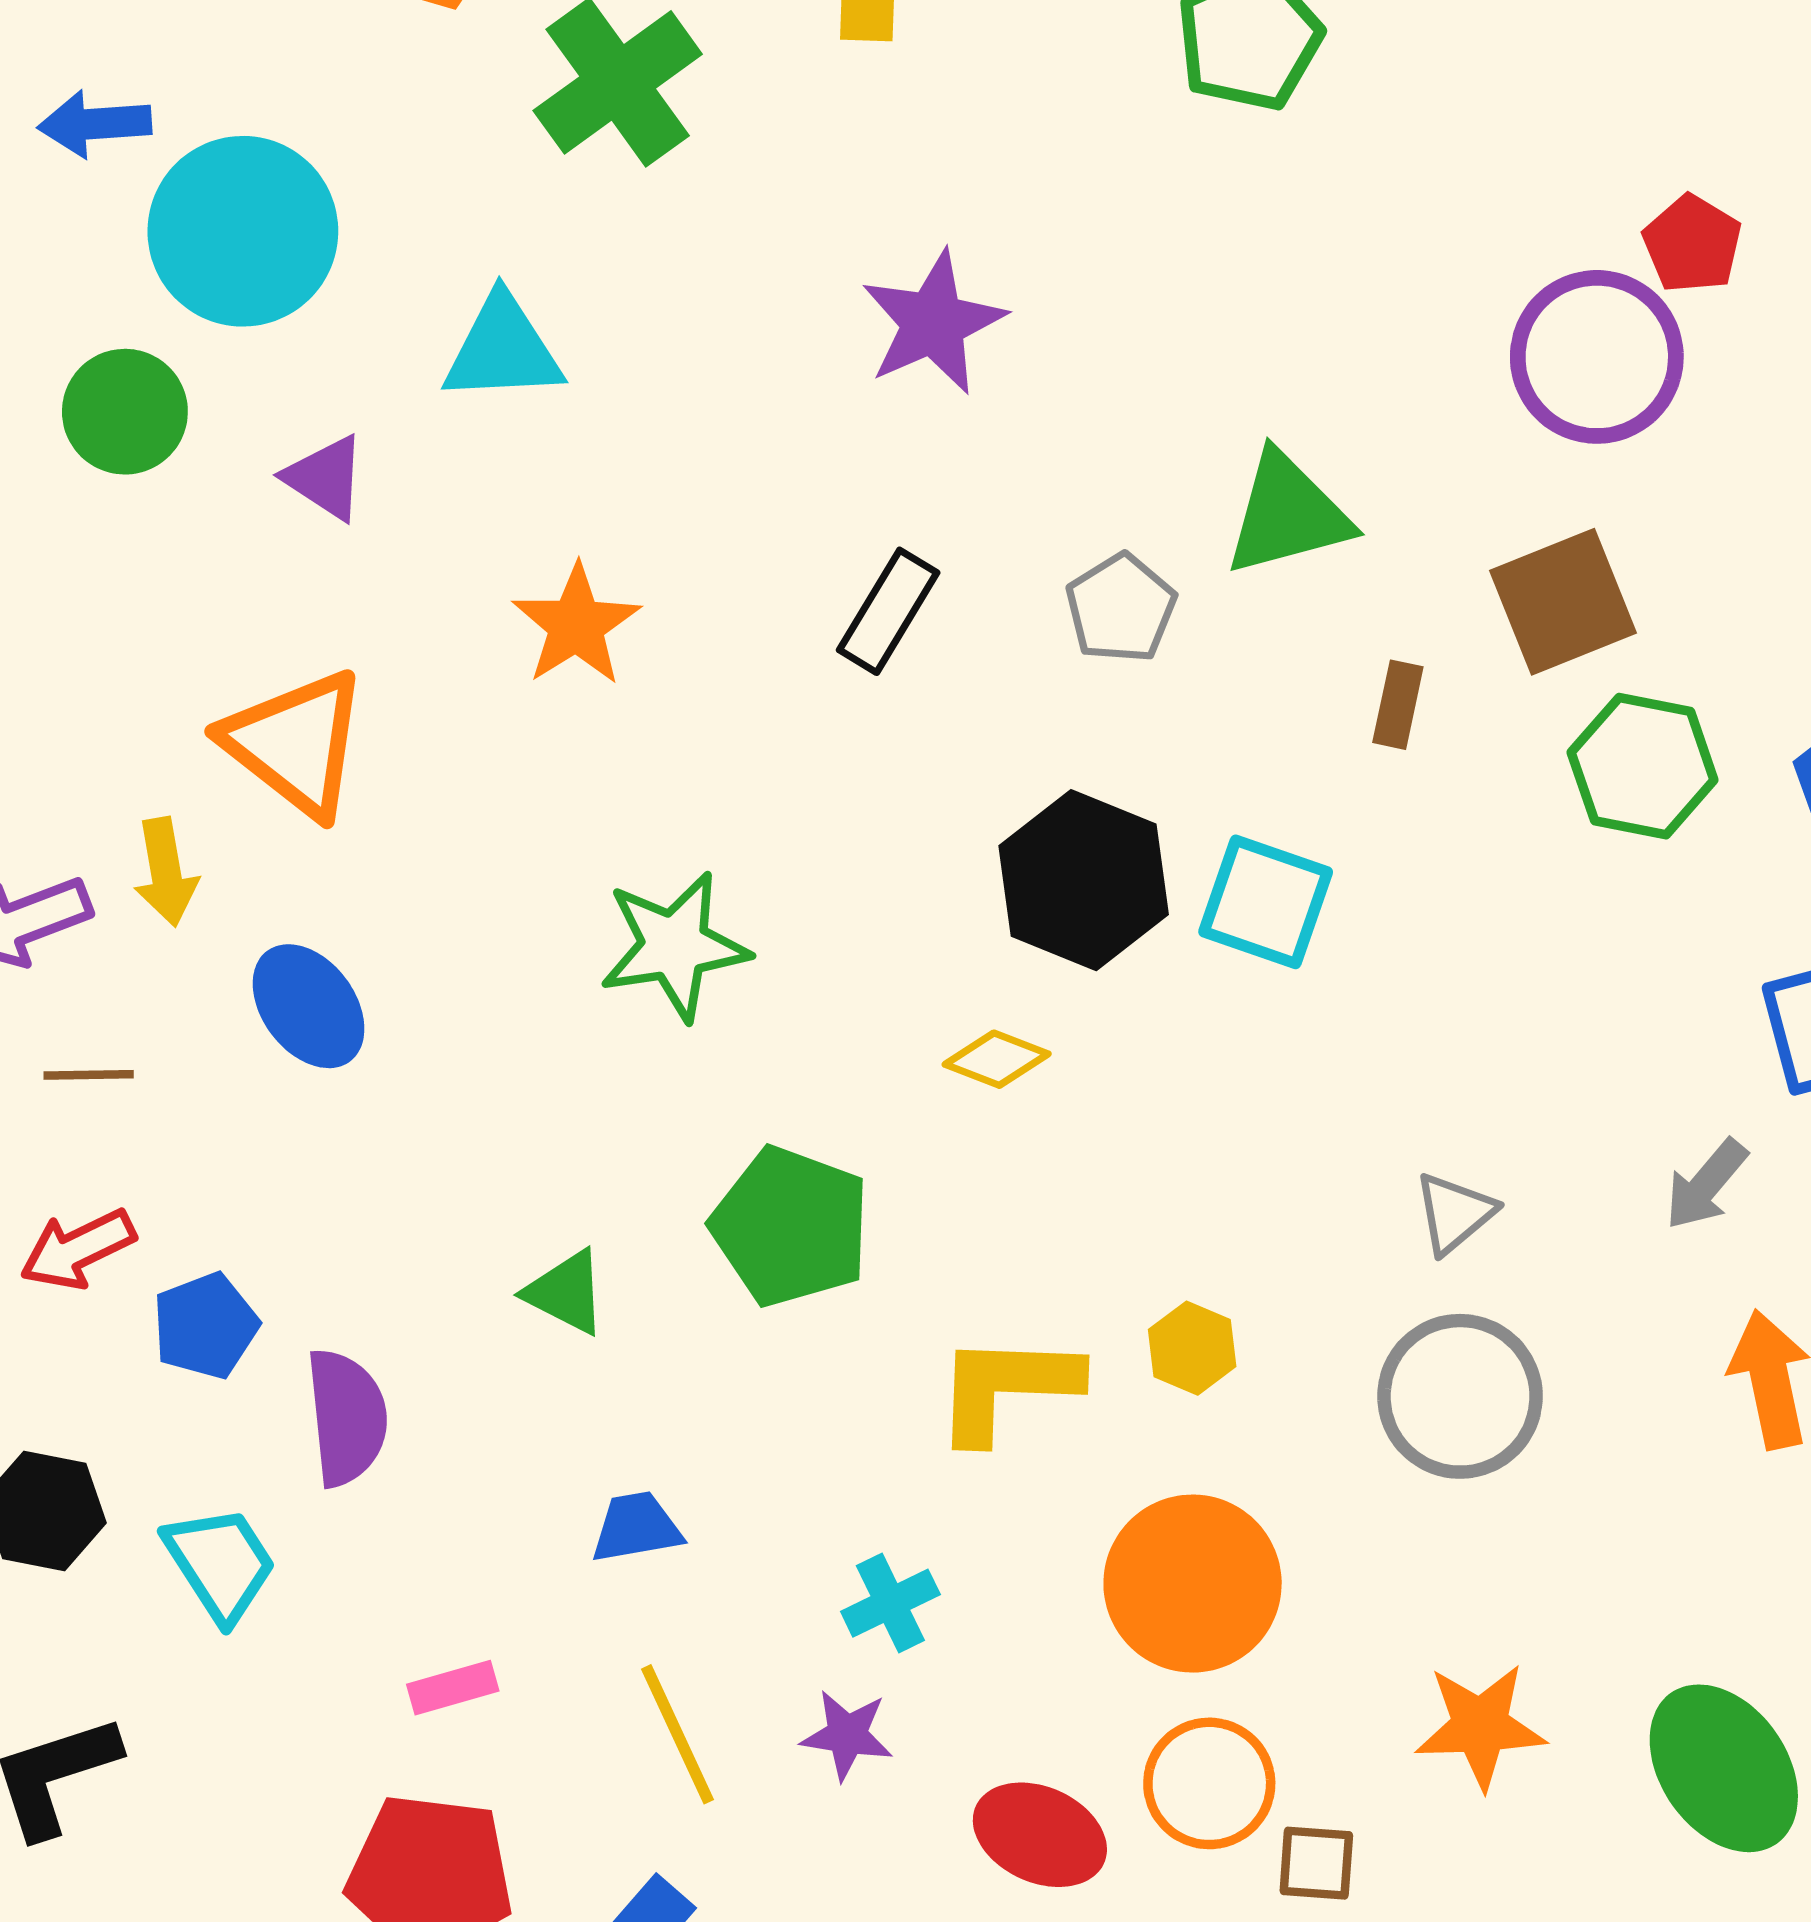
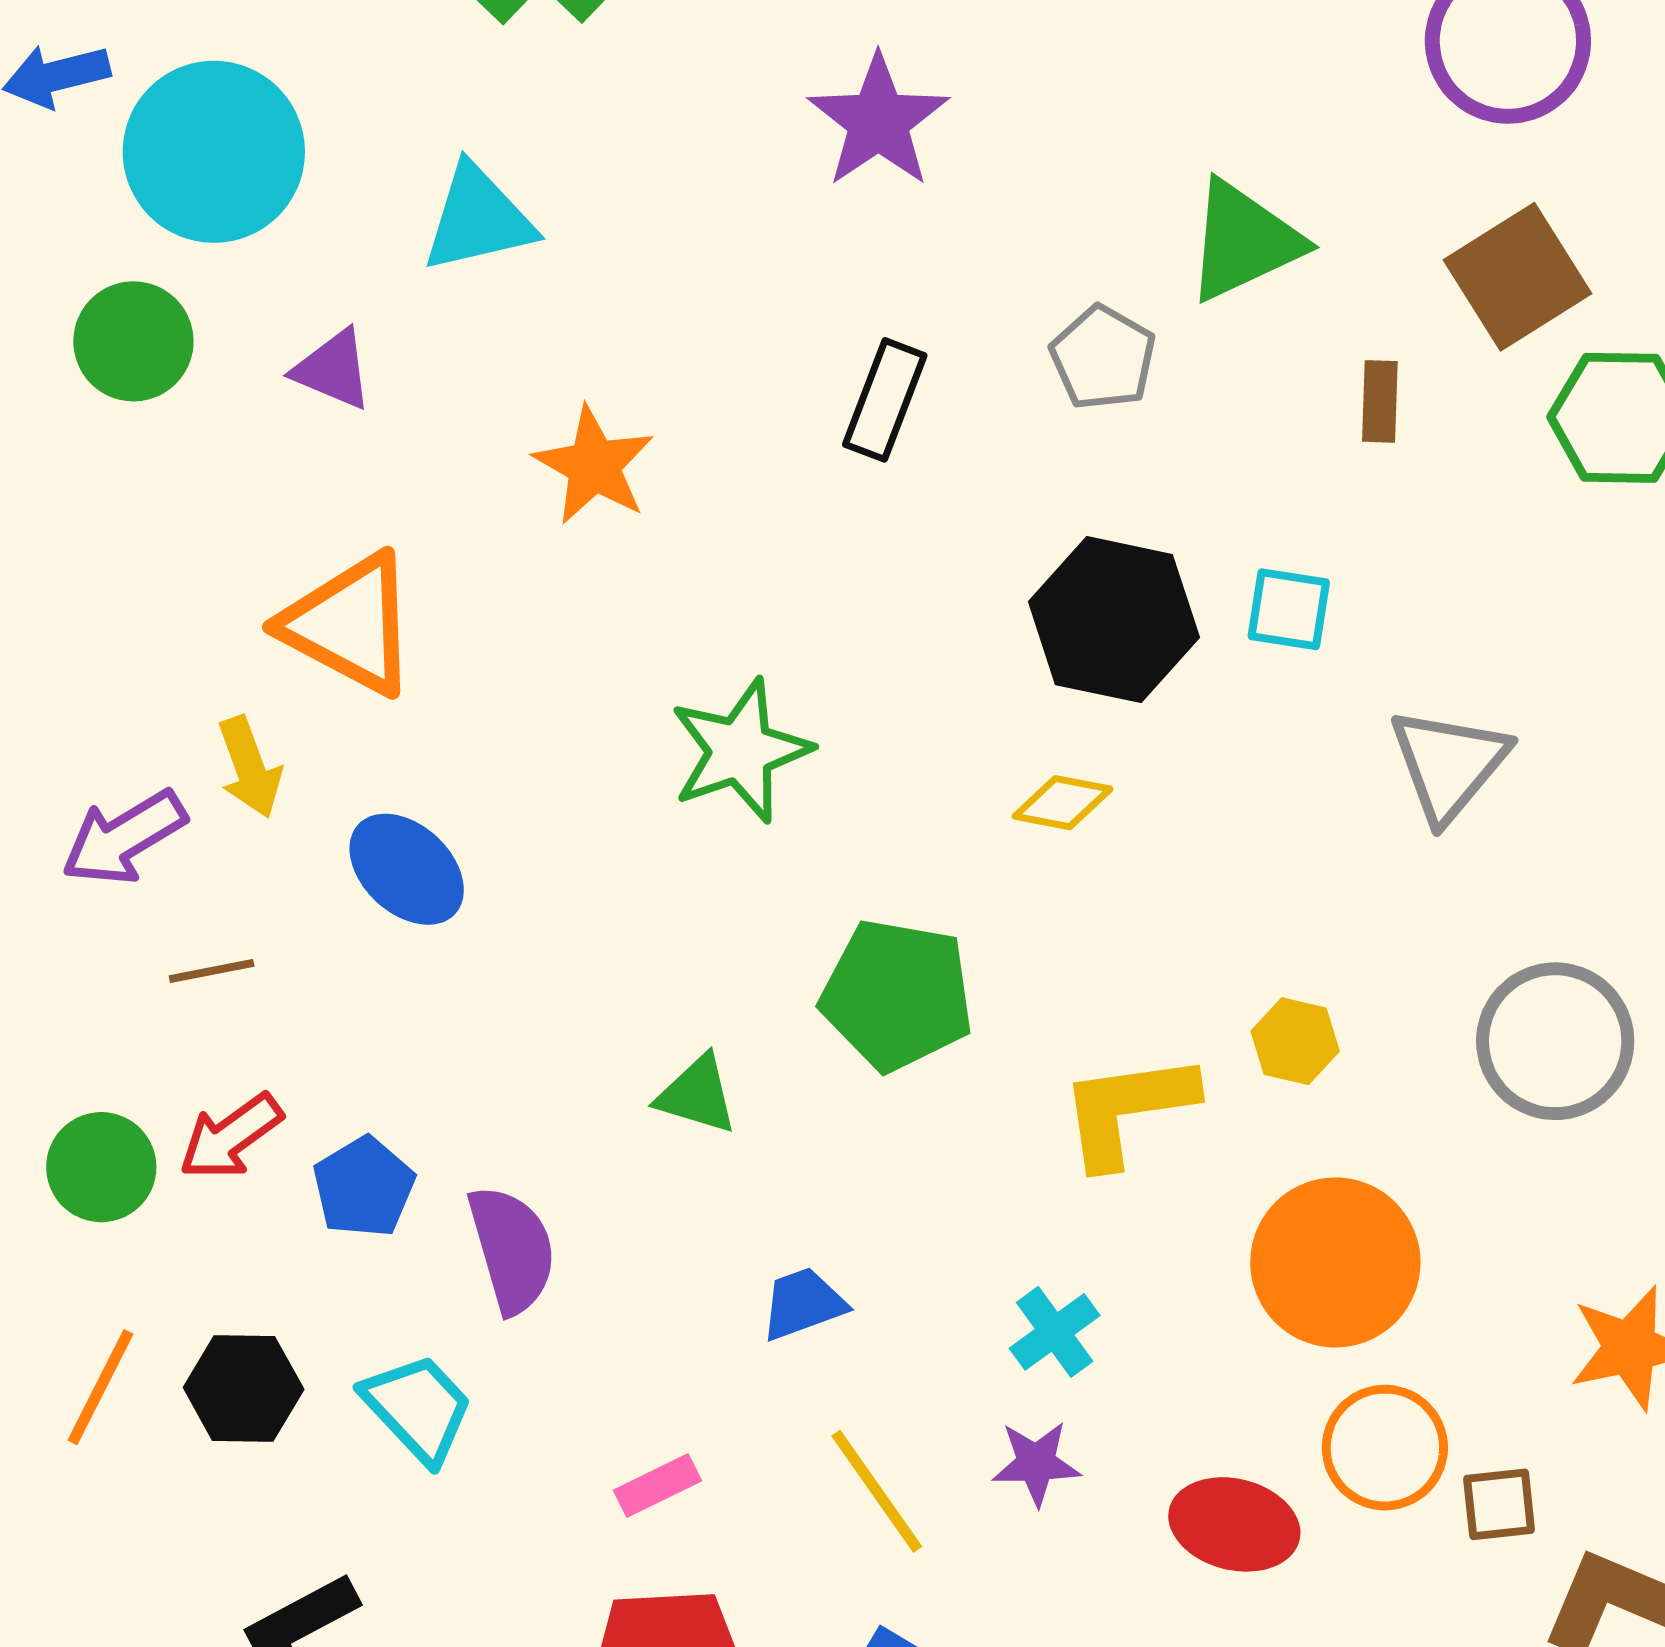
cyan square: (1266, 902) -> (1289, 609), size x0.7
gray triangle: (1454, 1213) -> (1449, 764), moved, size x1.5

